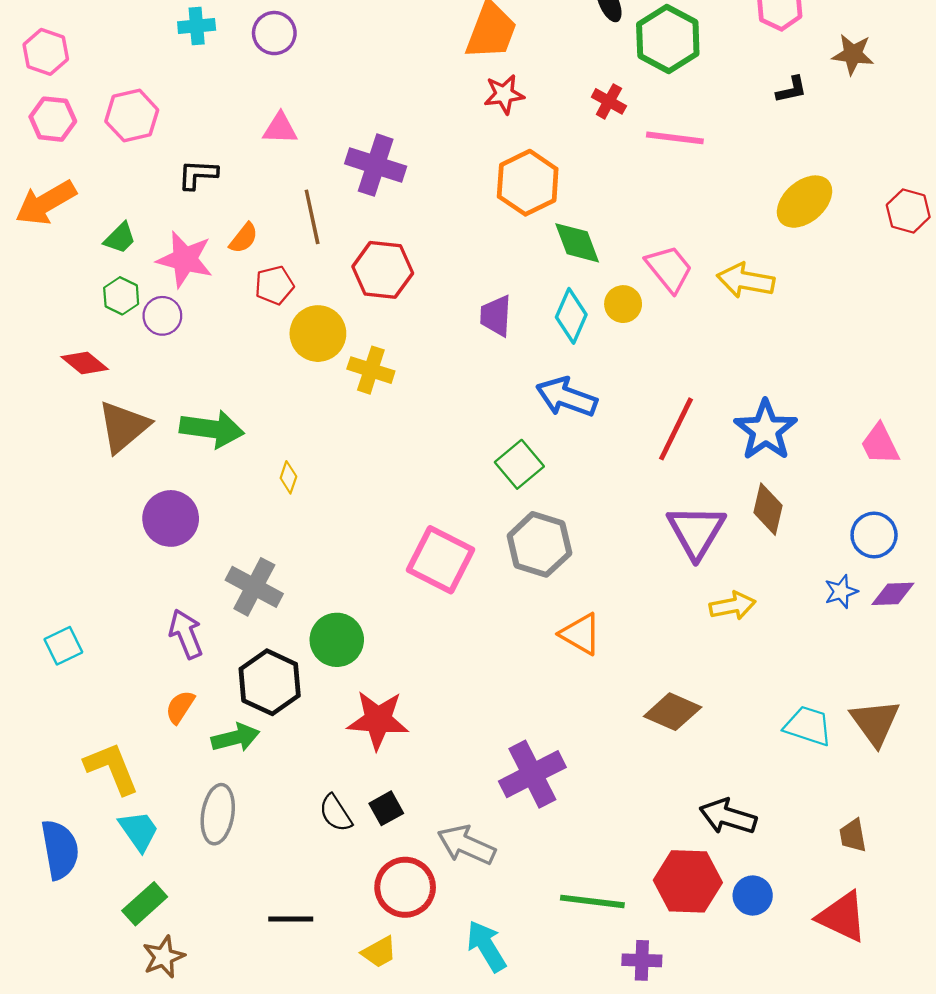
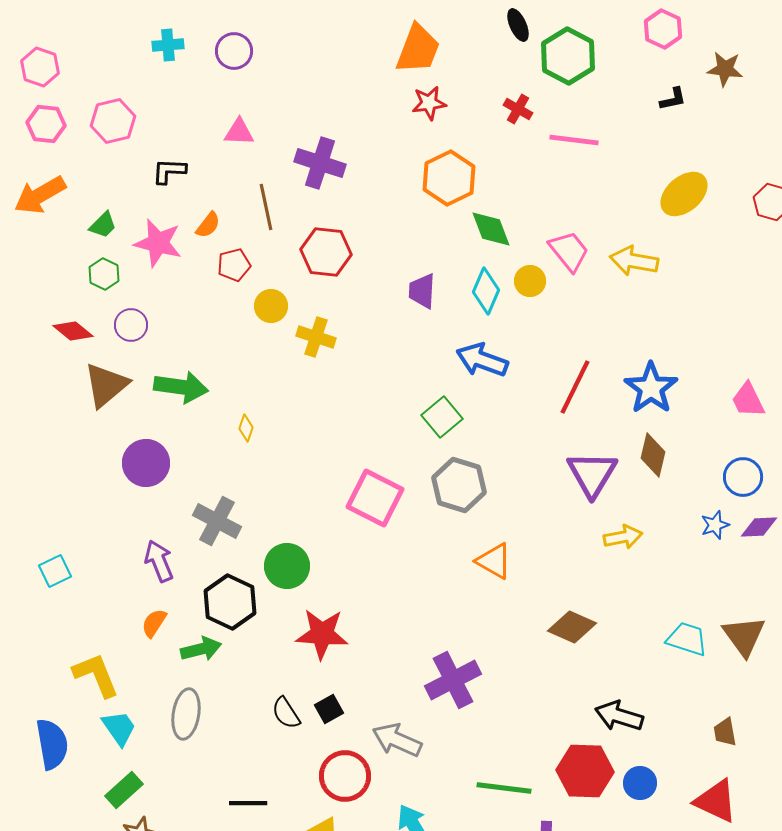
purple circle: (162, 316) -> (131, 325), moved
yellow circle: (318, 334) -> (271, 306), size x0.7

